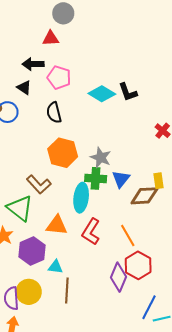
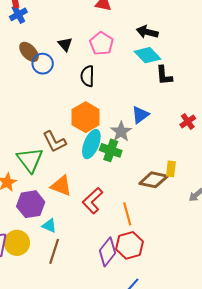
black arrow: (33, 64) -> (147, 32), moved
cyan diamond: (102, 94) -> (147, 55), moved
blue triangle: (121, 179) -> (140, 115), moved
cyan ellipse: (81, 198) -> (91, 144), moved

